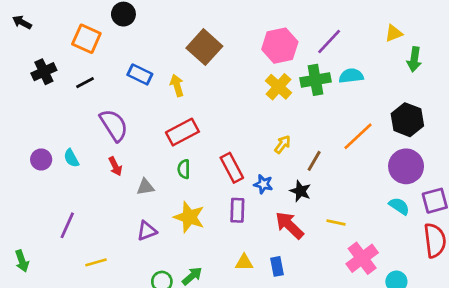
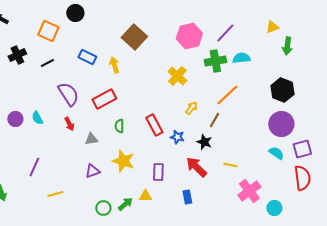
yellow cross: (278, 87) -> (177, 76), moved
red rectangle: (182, 132) -> (104, 99), moved
orange line: (358, 136) -> (227, 95), moved
purple rectangle: (237, 210) -> (158, 172), moved
yellow triangle: (244, 262) -> (145, 196), moved

